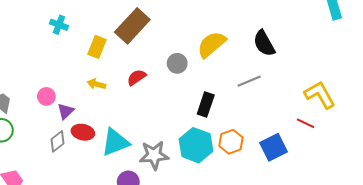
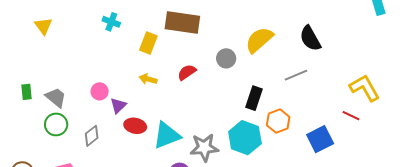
brown rectangle: (132, 26) -> (182, 22), turned 56
gray diamond: (57, 141) -> (92, 136), moved
orange hexagon: (231, 142) -> (278, 121), moved

